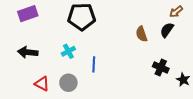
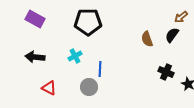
purple rectangle: (28, 14) -> (35, 19), turned 48
gray circle: (68, 83) -> (89, 87), moved

